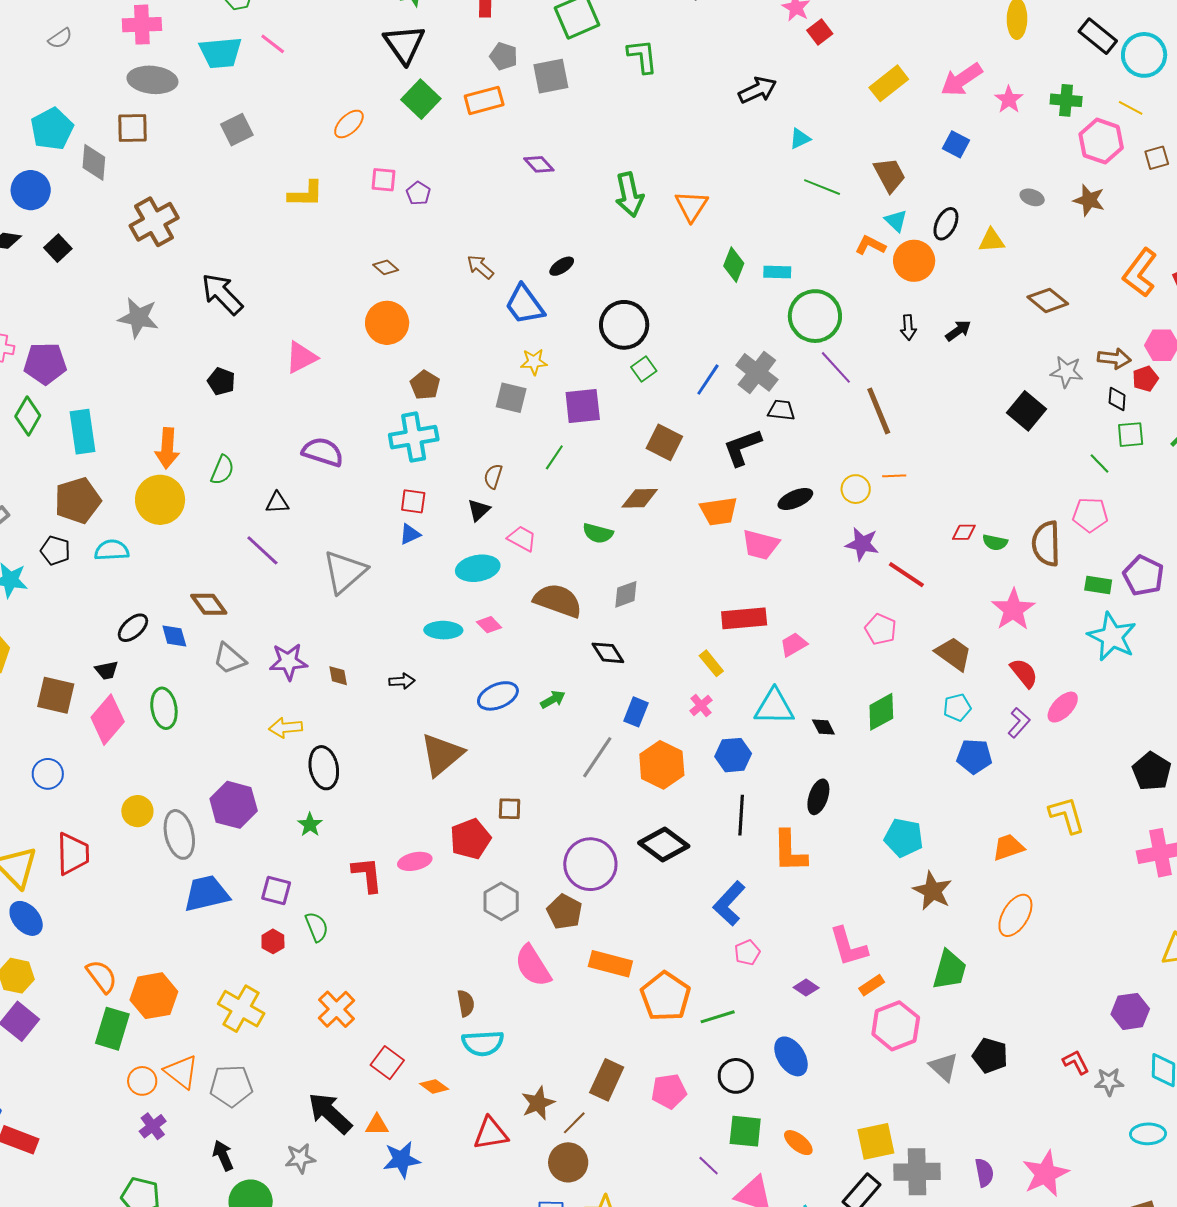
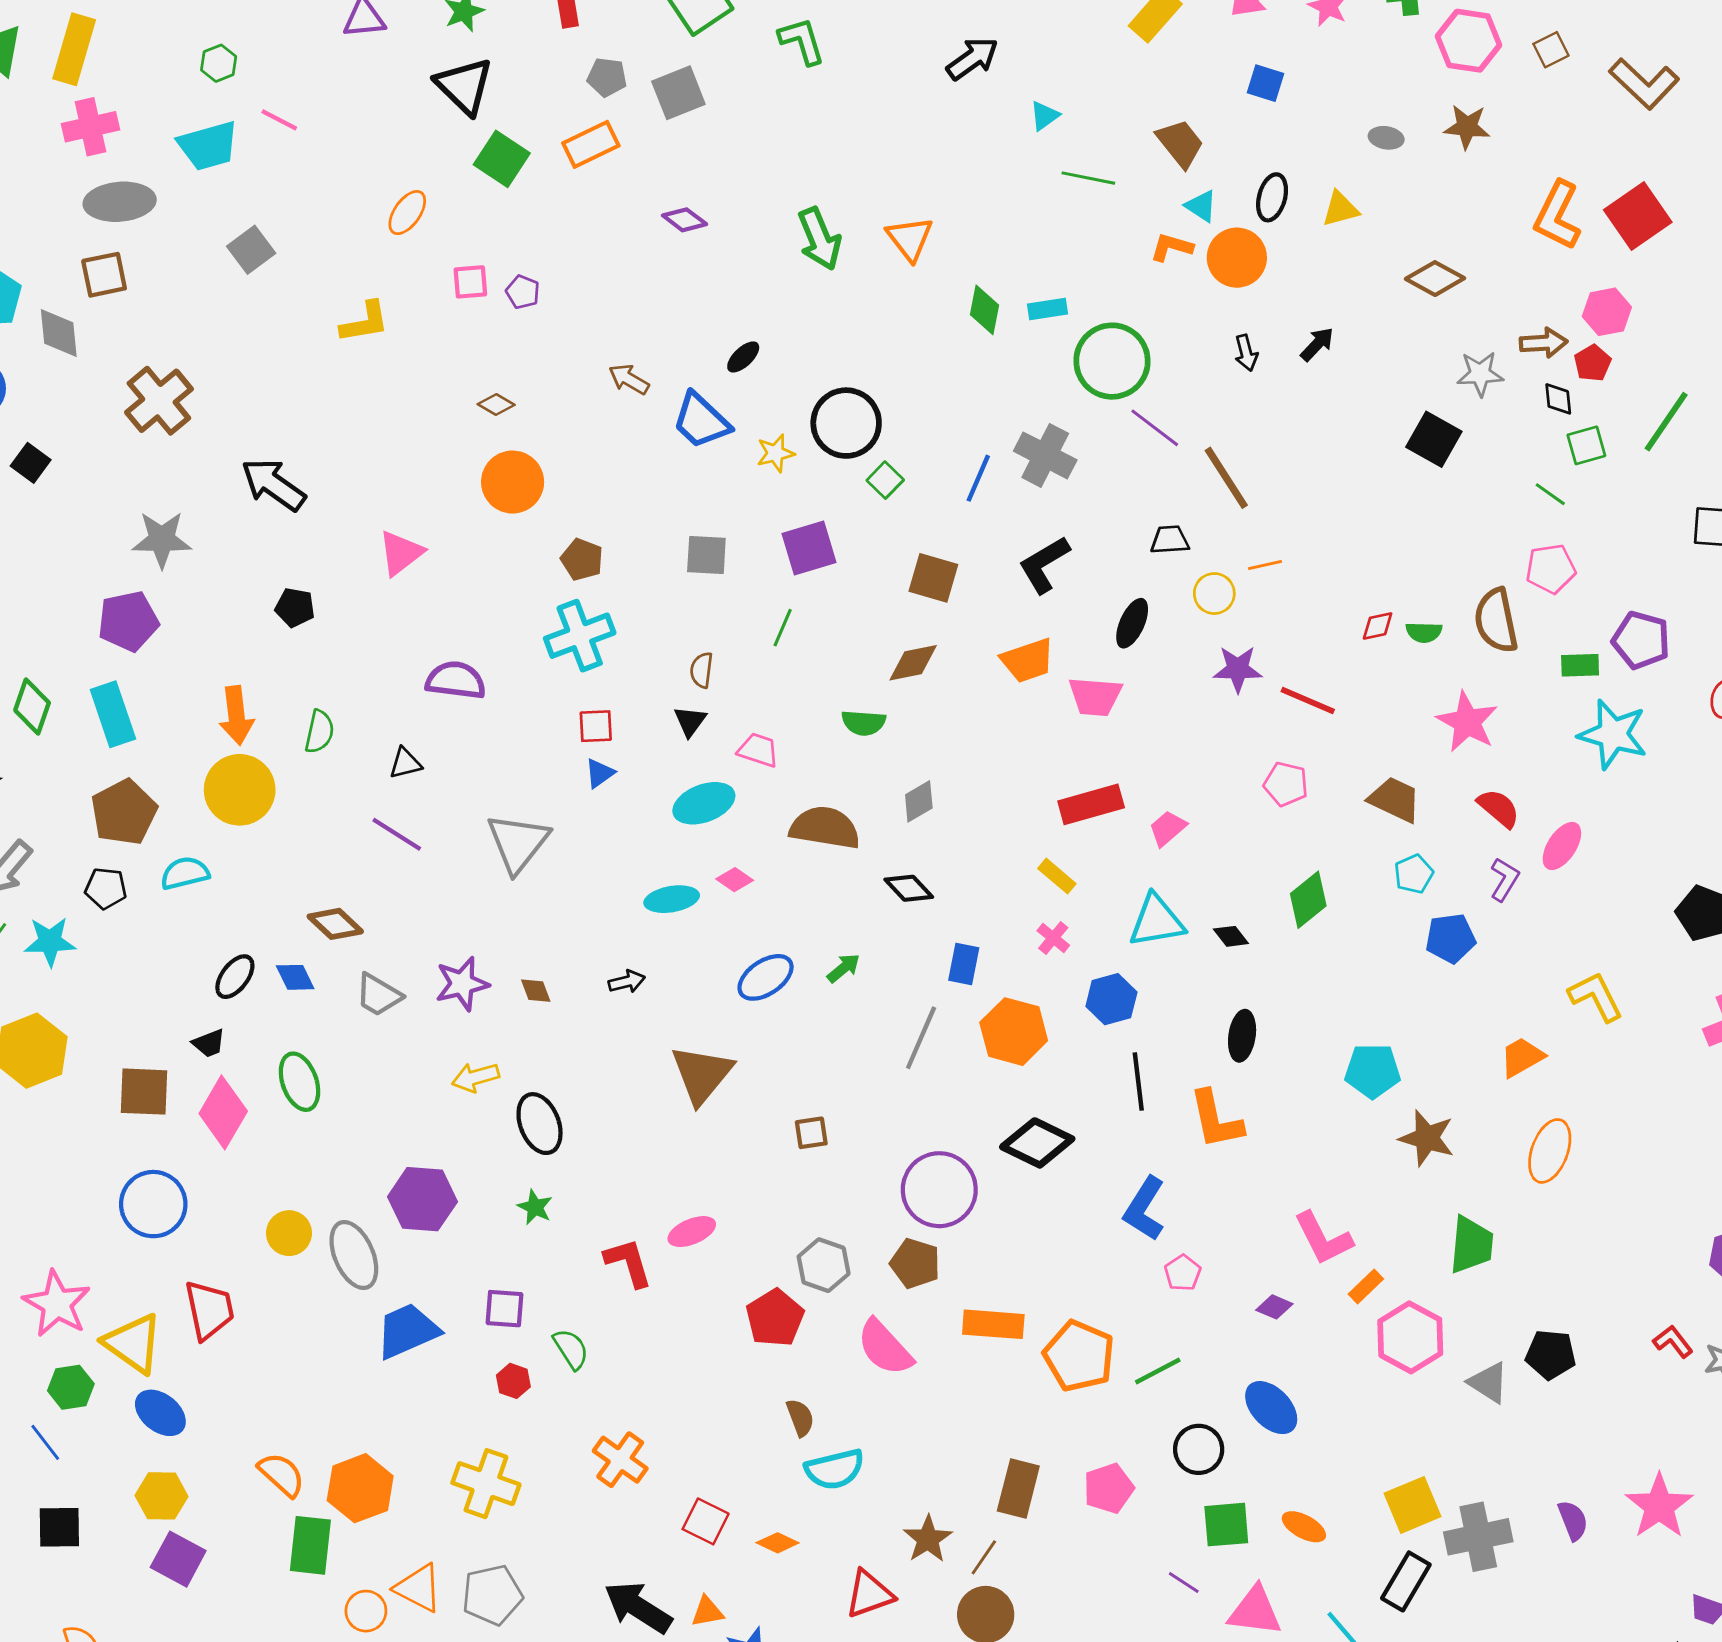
yellow star: (534, 362) -> (775, 453), moved
purple pentagon: (45, 363) -> (128, 621), moved
black trapezoid: (781, 410) -> (1170, 540), moved
black ellipse: (795, 499) -> (1132, 623), turned -32
blue circle: (48, 774) -> (153, 1204), size x1.5
red pentagon: (470, 839) -> (775, 1318), moved

